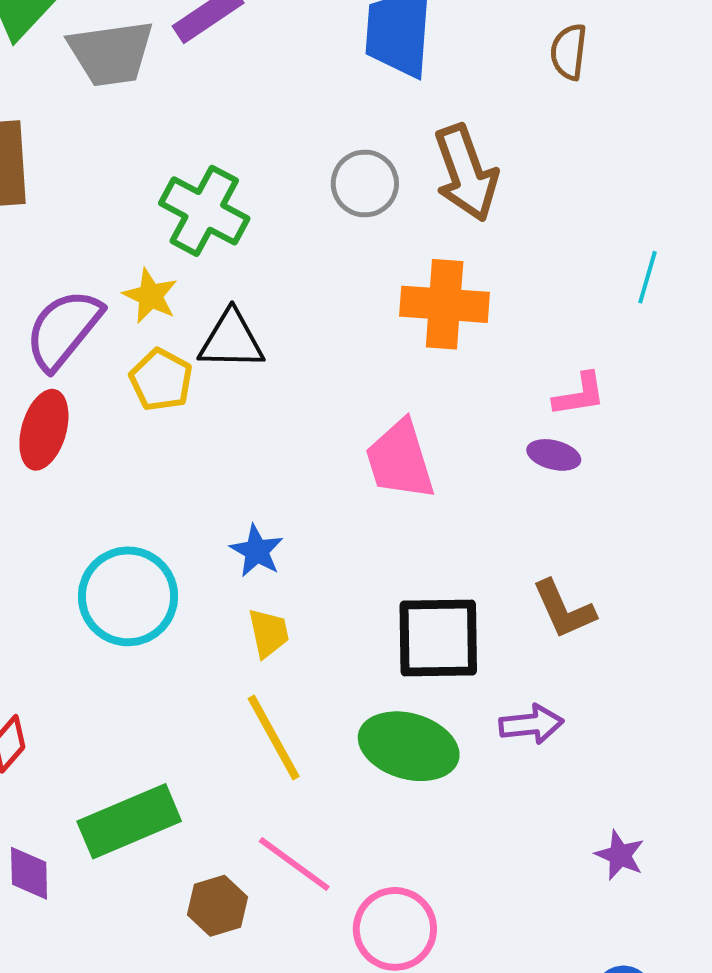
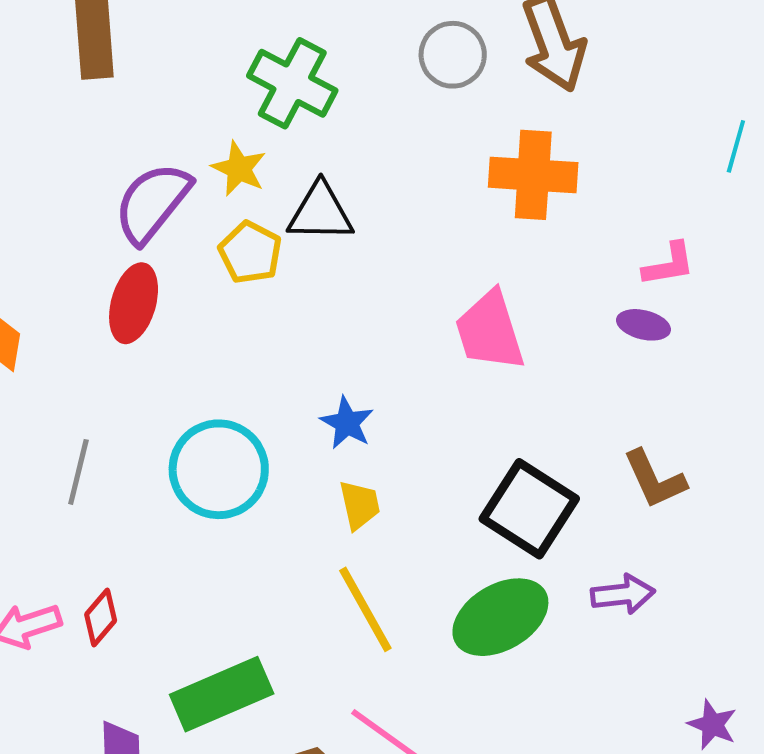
black square: (438, 638) -> (529, 509), turned 34
green ellipse: (409, 746) -> (500, 617), turned -46

